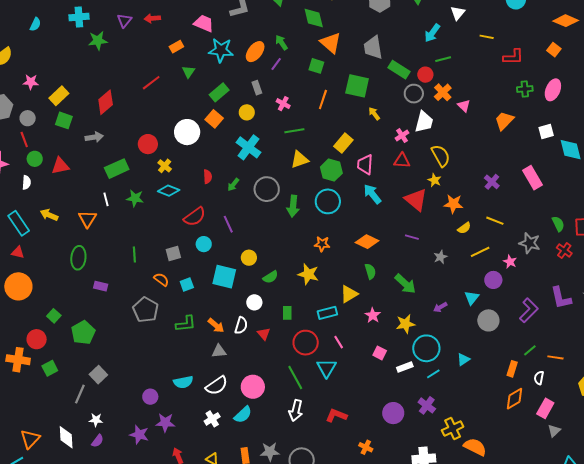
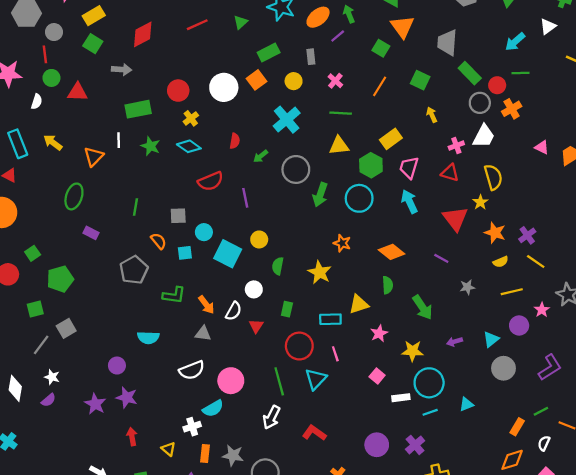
green square: (357, 86) -> (420, 80), size x0.7
pink triangle: (464, 106) -> (542, 147), moved, turned -32
purple cross: (492, 182) -> (527, 235), moved
cyan circle: (204, 244) -> (204, 232), moved
green semicircle: (270, 277) -> (278, 266), turned 119
green square: (50, 368) -> (35, 309), moved
cyan semicircle: (183, 382) -> (148, 338), moved
white cross: (212, 419) -> (192, 427), moved

